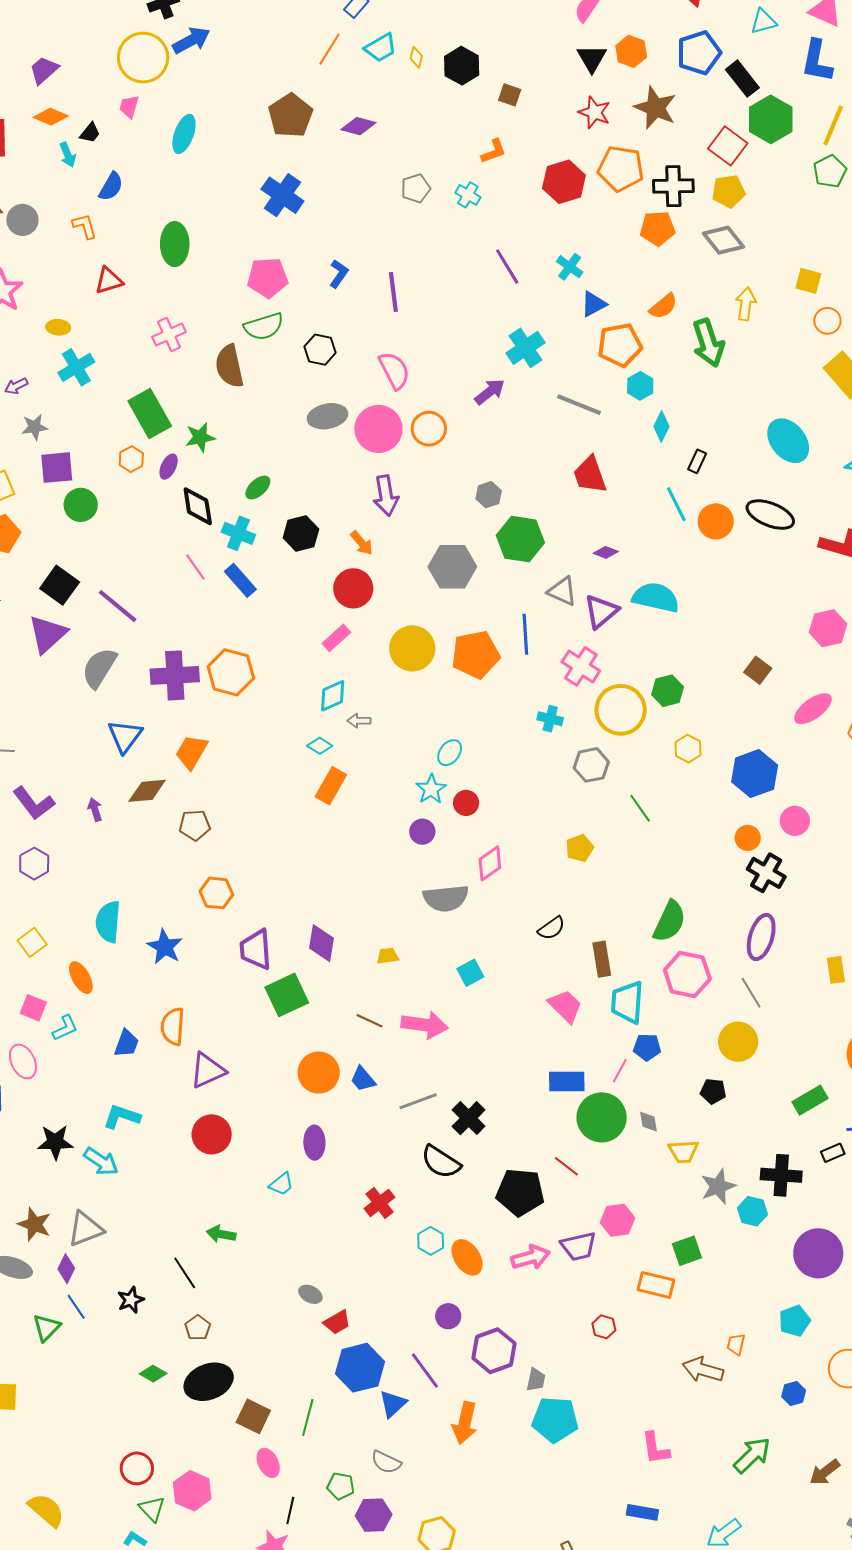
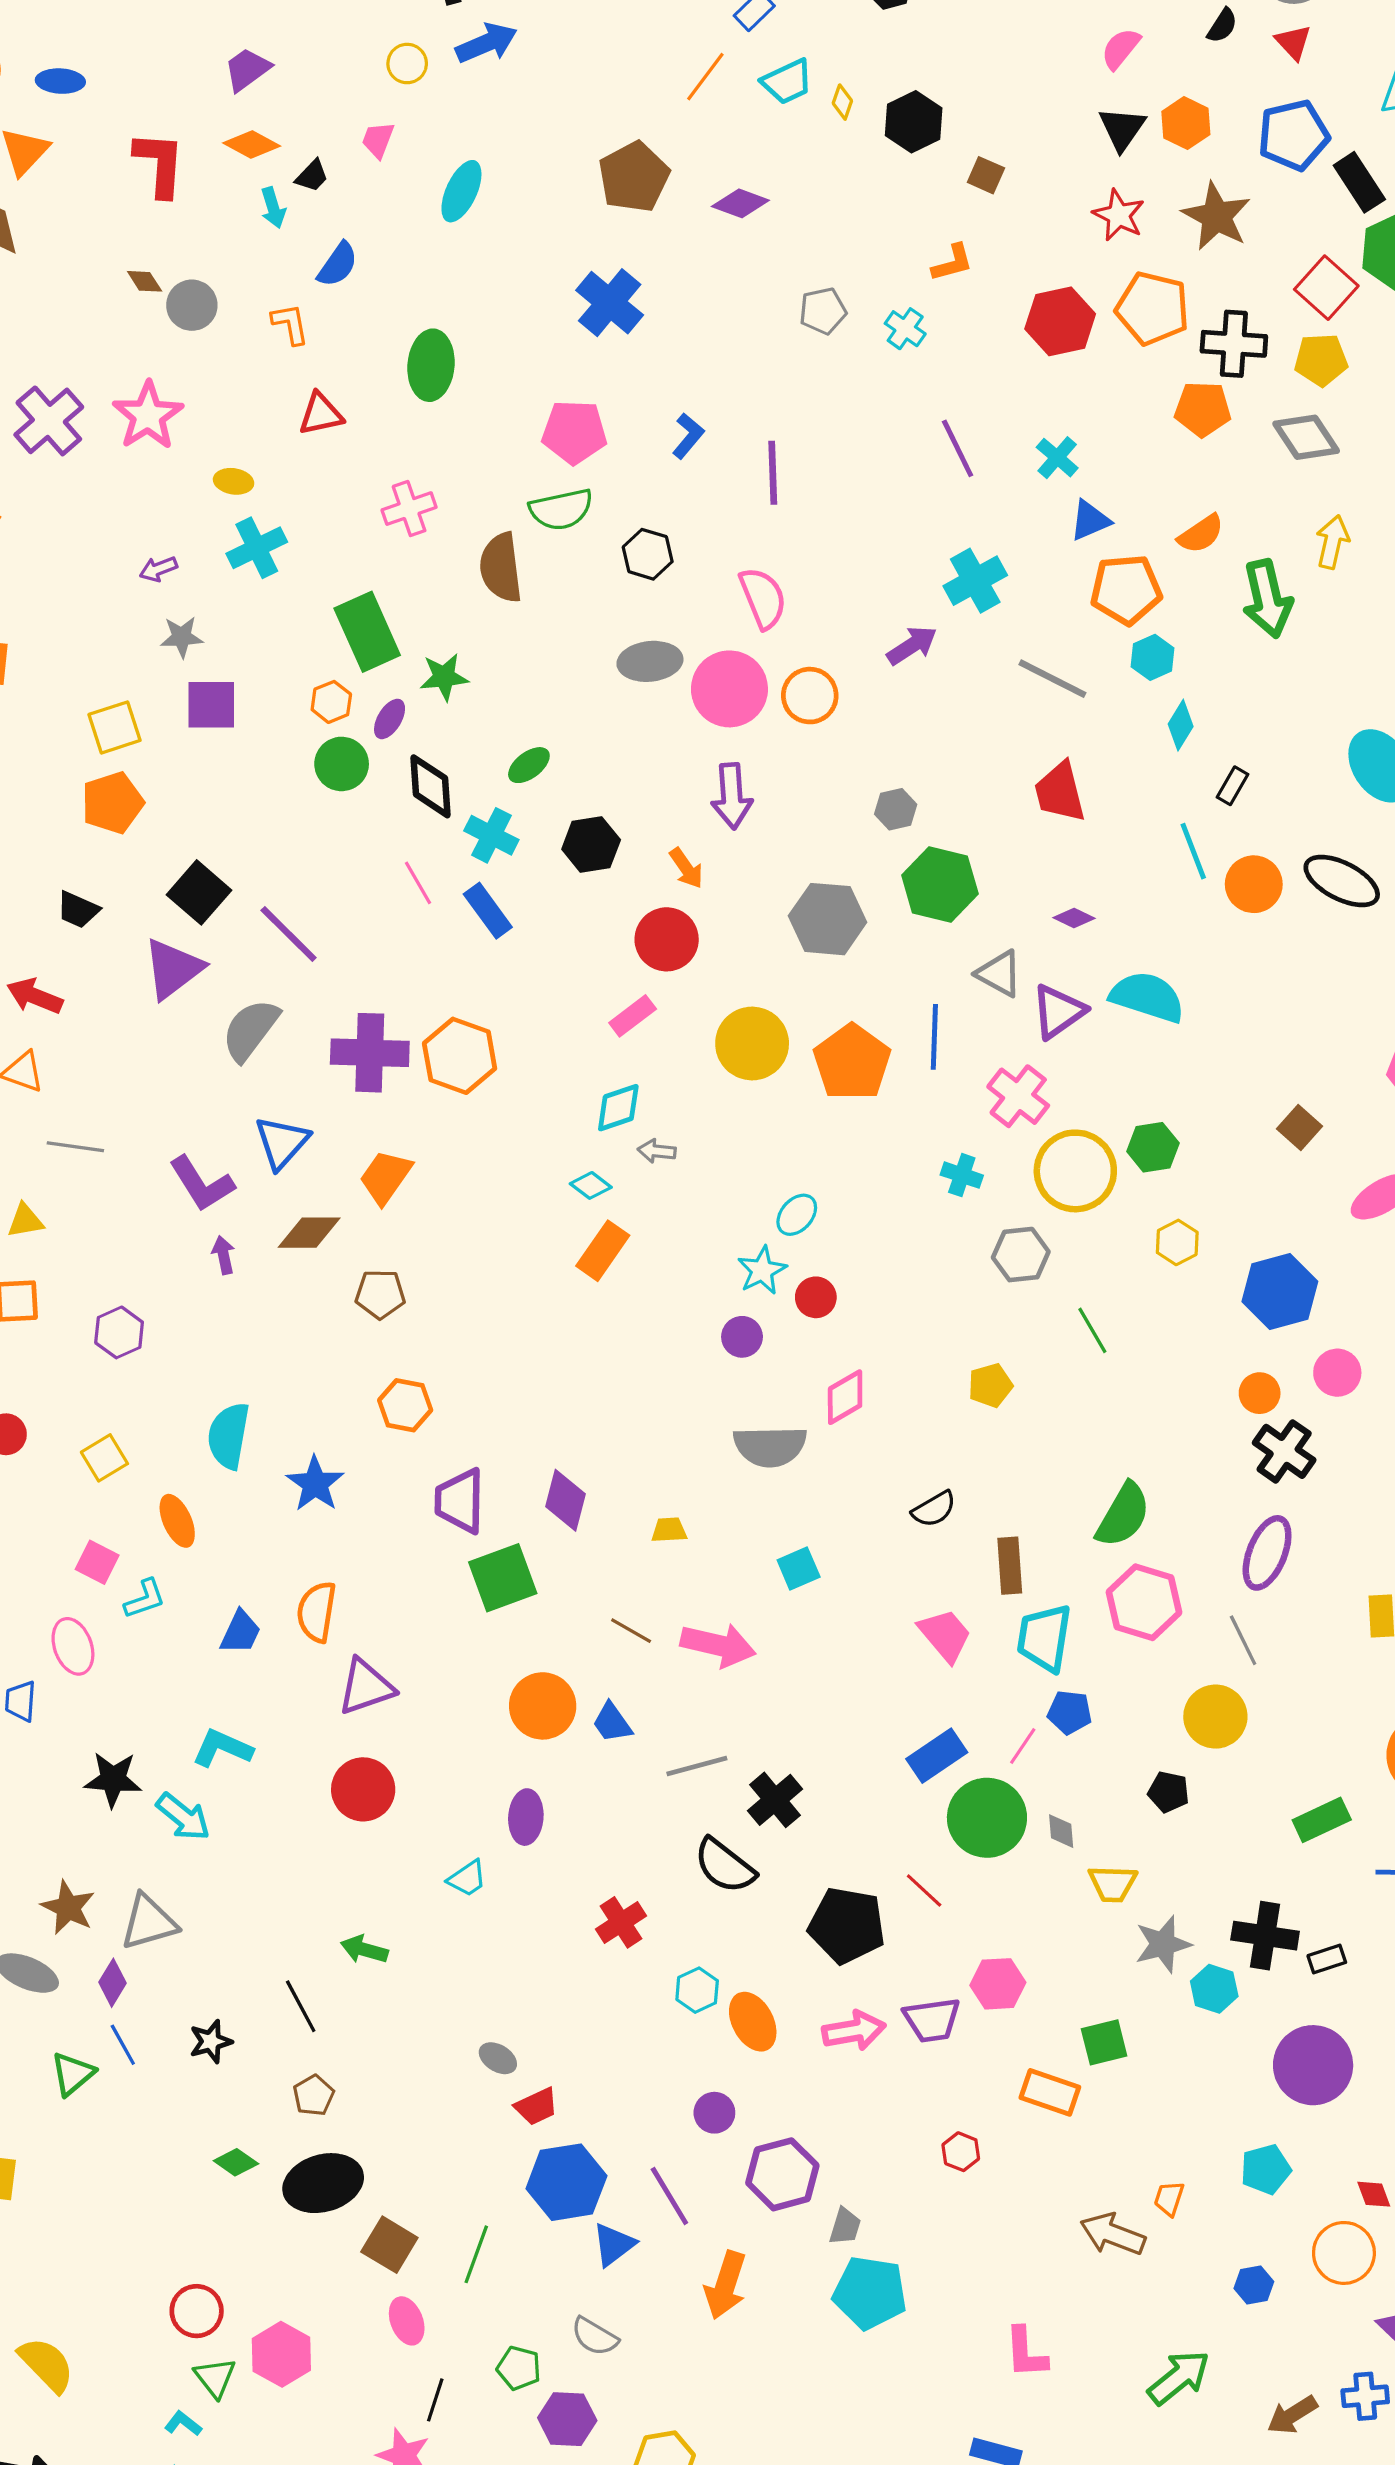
yellow circle: (143, 58) -> (407, 64), size x0.5
green circle: (81, 505) -> (342, 764), moved
orange pentagon: (476, 655) -> (852, 1062), turned -30
purple L-shape: (34, 803) -> (202, 1184), moved
blue rectangle: (567, 1081) -> (937, 1756), turned -39
black rectangle: (833, 1153) -> (1327, 1959), moved

